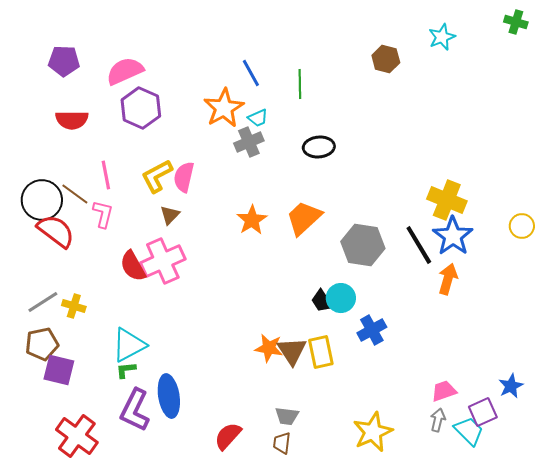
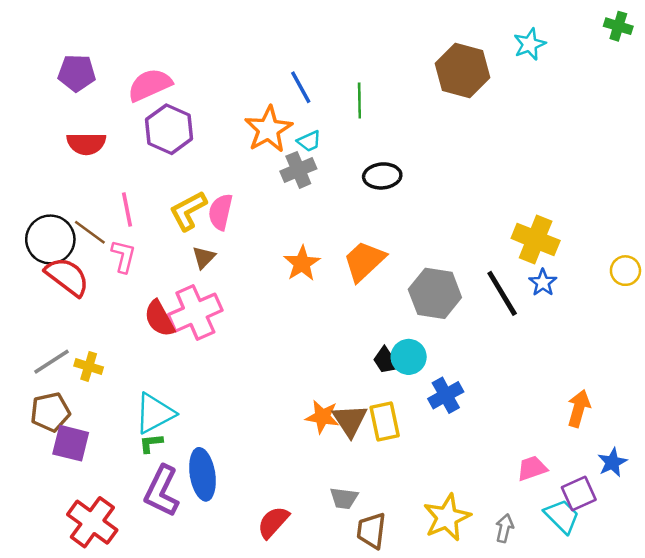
brown hexagon: (386, 59) -> (463, 71), size x1.6
blue star: (453, 236) -> (543, 283), size x0.6
orange arrow: (448, 279) -> (579, 408), moved
gray arrow: (438, 420) -> (504, 528), moved
brown trapezoid: (282, 443) -> (371, 531), moved, size x1.4

